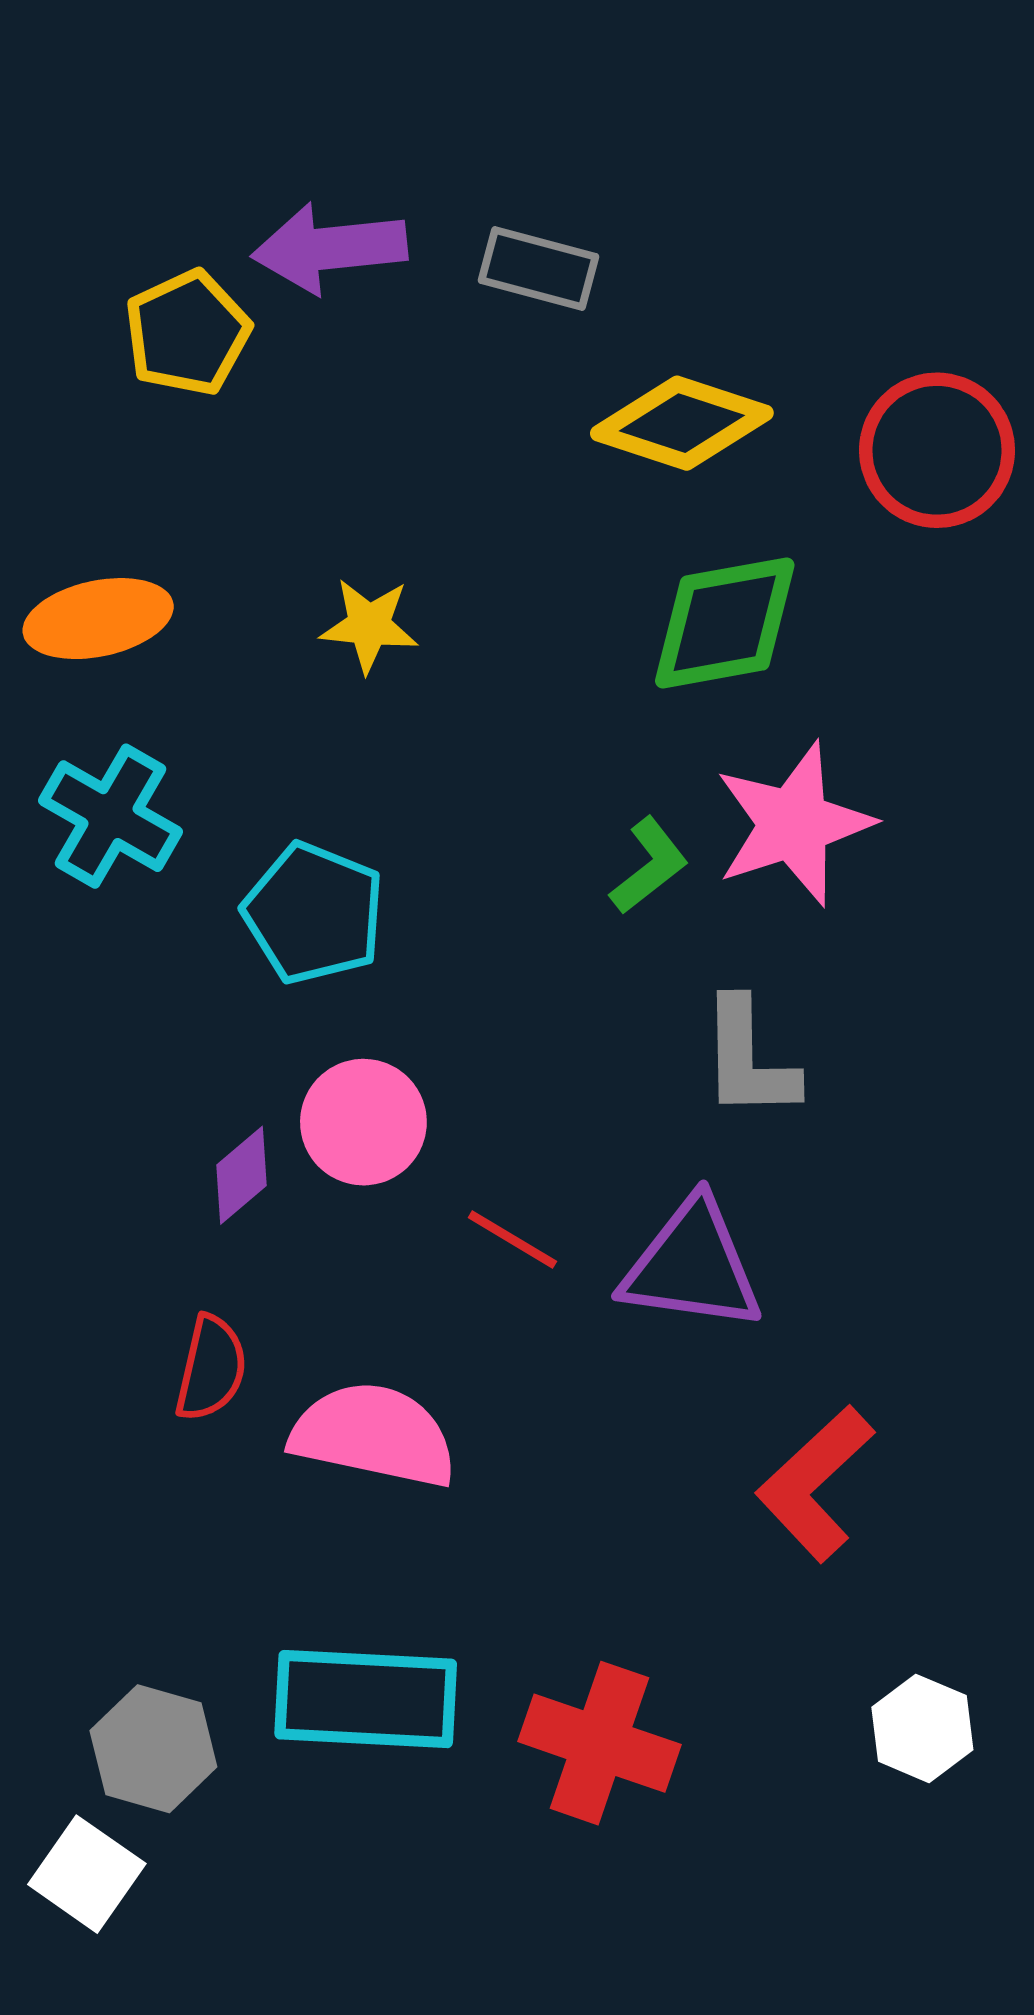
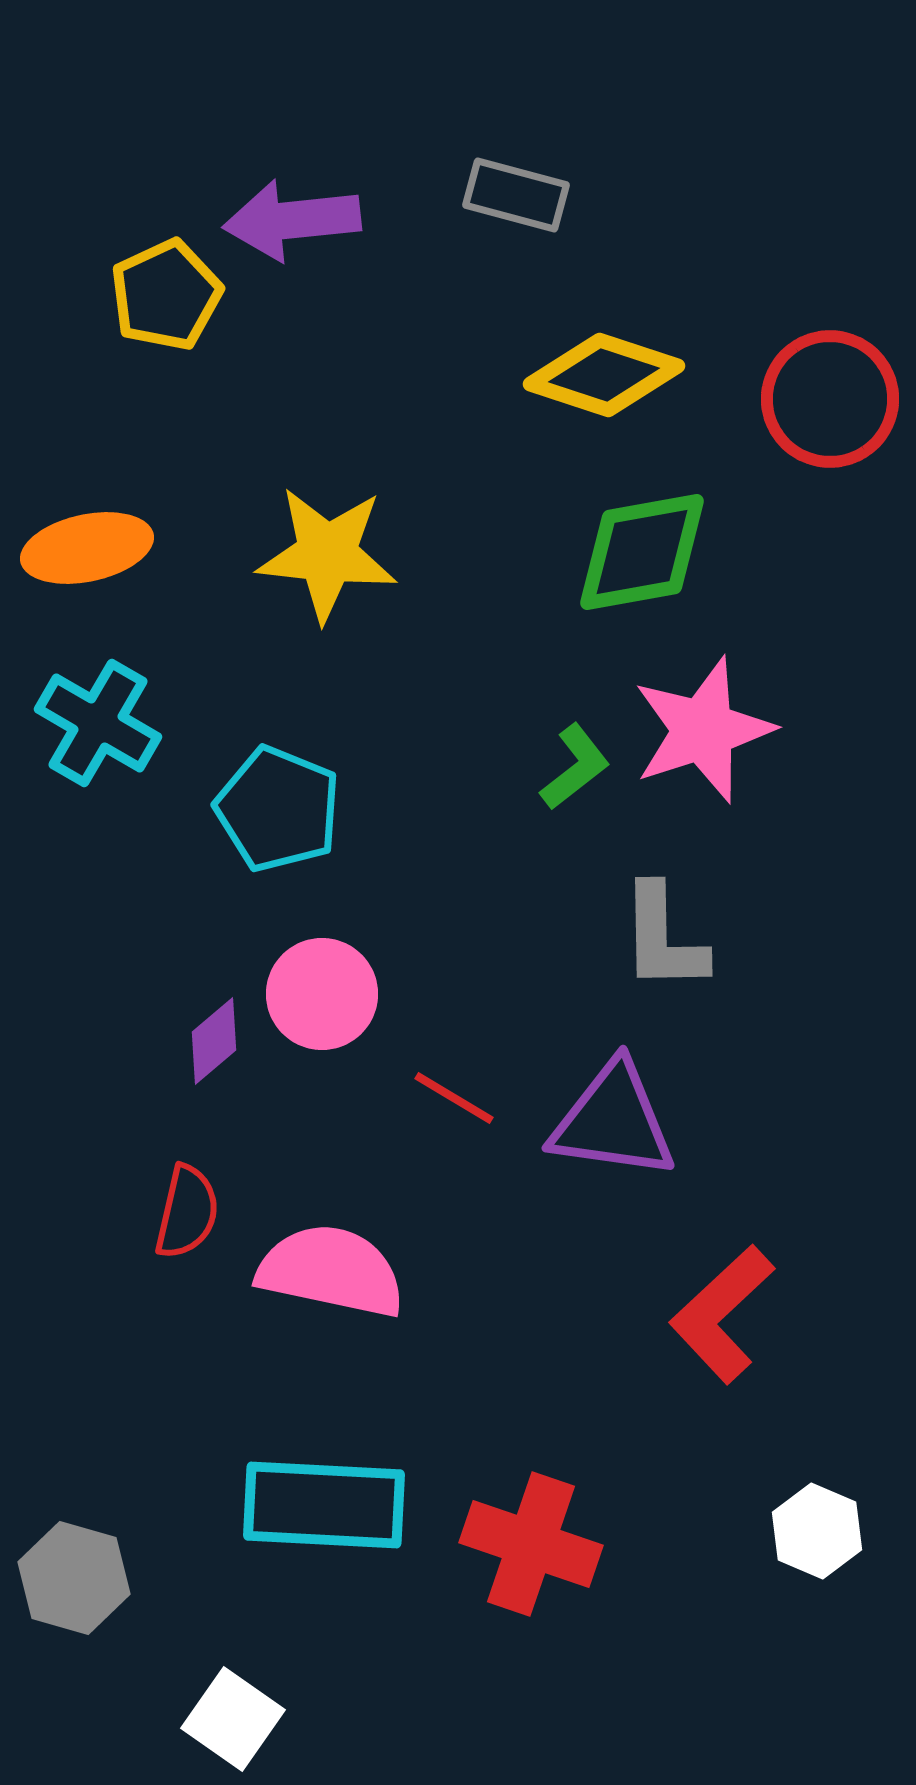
gray rectangle: (538, 269) -> (516, 195), moved
yellow star: (369, 625) -> (327, 554), size x1.6
gray hexagon: (153, 1749) -> (74, 1578), moved
white square: (87, 1874) -> (233, 1719), moved

